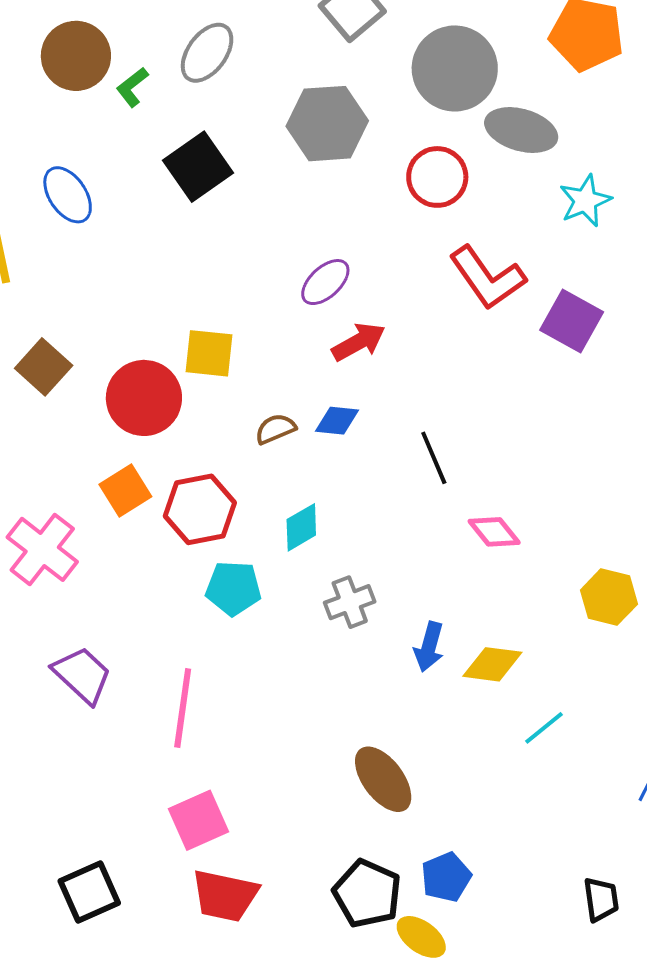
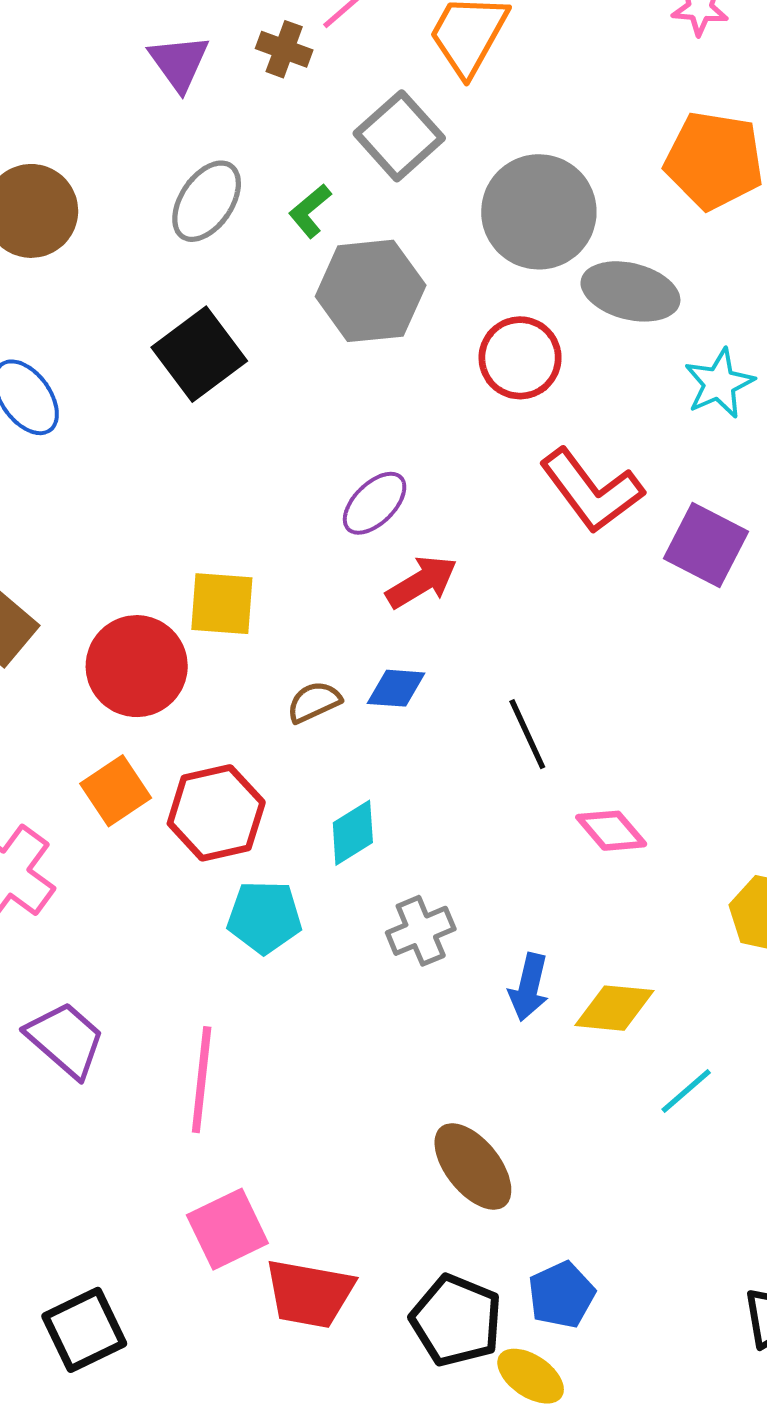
green L-shape: (132, 87) -> (310, 211), moved
red trapezoid: (225, 896) -> (309, 1294), moved

